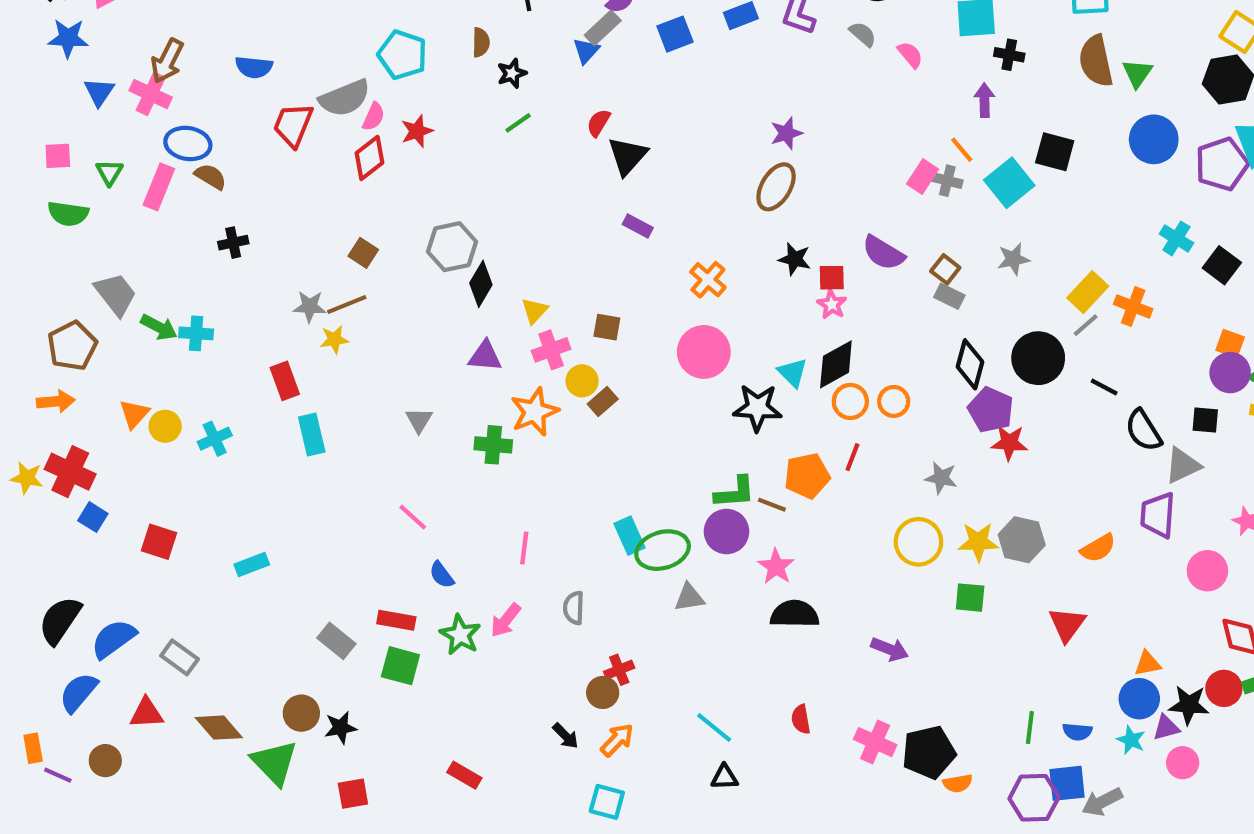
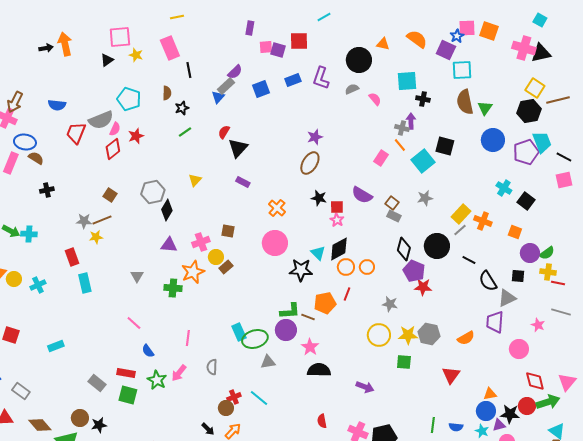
gray semicircle: (863, 34) -> (352, 89), turned -64
gray cross: (947, 181) -> (402, 128), moved
yellow triangle: (535, 311) -> (195, 180), moved
orange square: (1230, 344) -> (515, 232), moved
cyan line: (714, 728) -> (259, 398), moved

